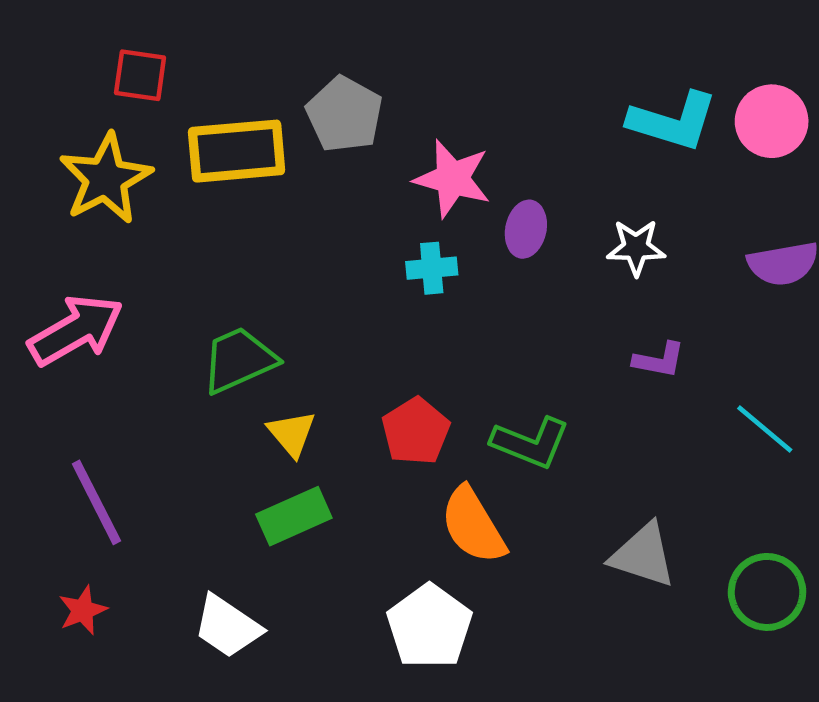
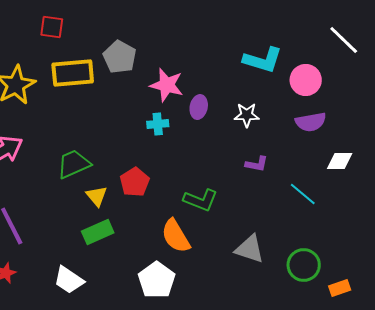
red square: (140, 75) -> (52, 27), moved
pink circle: (772, 121) -> (306, 80), moved
red pentagon: (416, 431) -> (135, 182), moved

